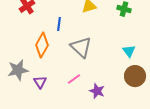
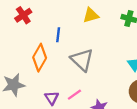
purple triangle: (40, 82) -> (52, 98), moved

